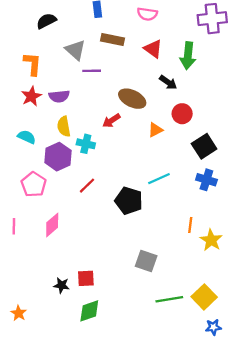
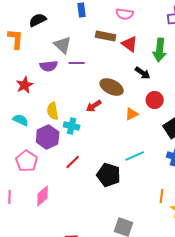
brown rectangle: (112, 39) -> (106, 36), moved
orange L-shape: (32, 64) -> (16, 39), moved
purple semicircle: (59, 96) -> (49, 66), moved

